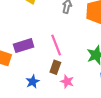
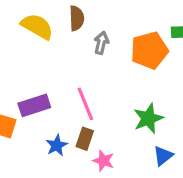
blue star: (33, 82) -> (57, 145), moved

